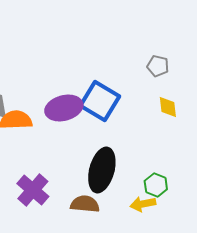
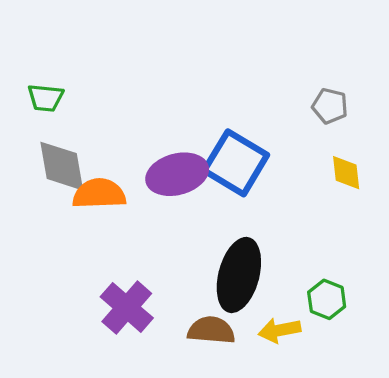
yellow arrow: (143, 204) -> (280, 330), moved

